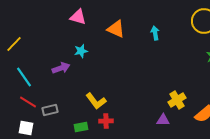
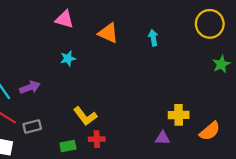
purple arrow: (61, 68) -> (30, 87), moved
yellow cross: (177, 100) -> (179, 115), turned 30

